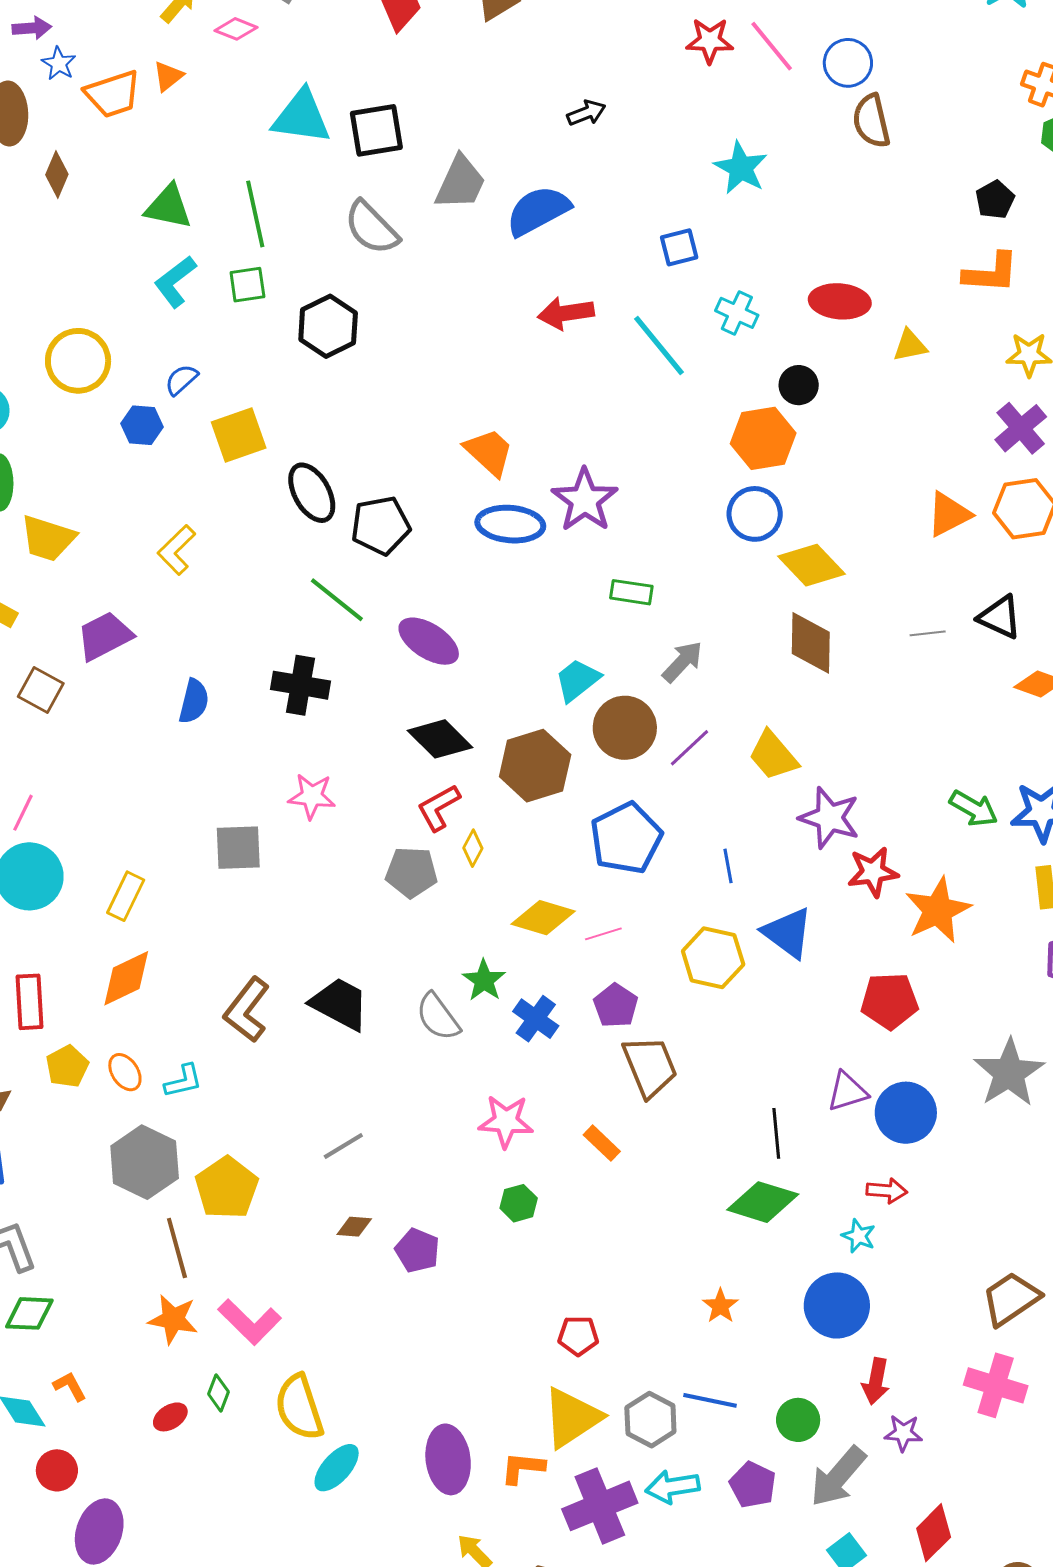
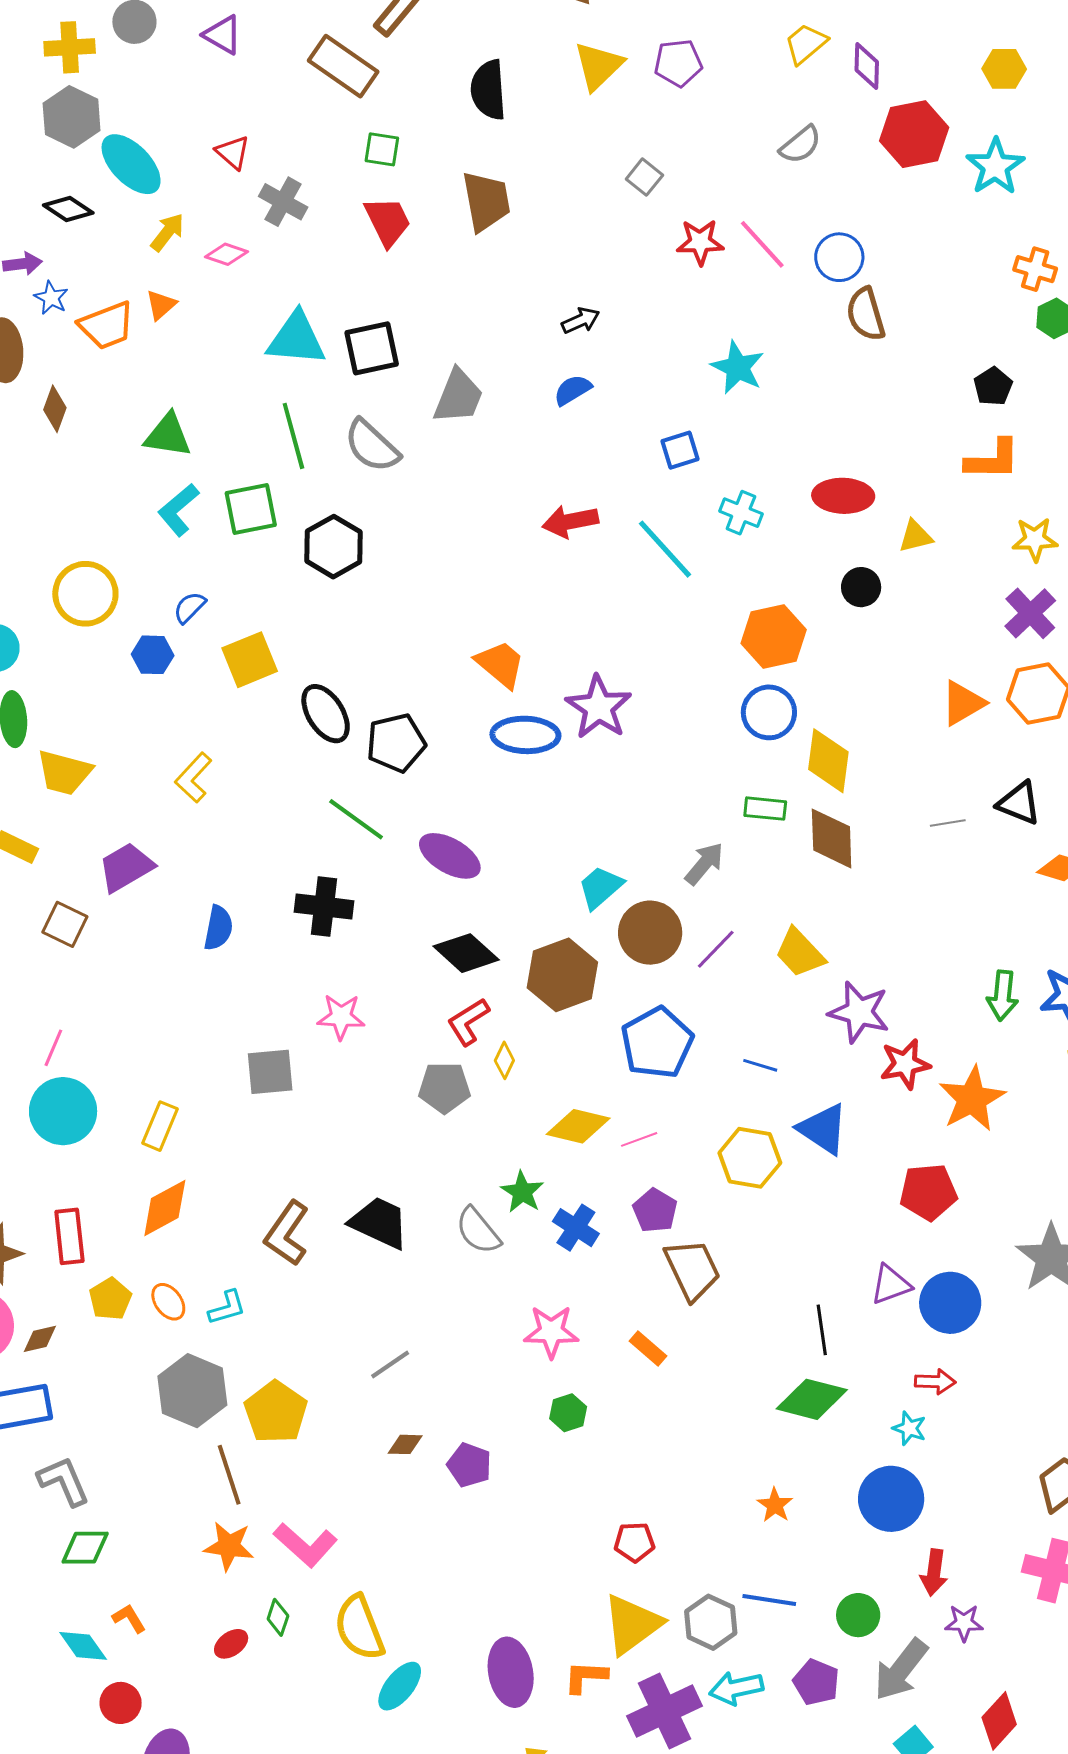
blue semicircle: (538, 211) -> (573, 390), moved, size x0.6
green line: (255, 214) -> (293, 436), moved
green square: (247, 285) -> (251, 509), size x1.4
black circle: (799, 385) -> (861, 587), moved
yellow diamond: (812, 565) -> (828, 761), turned 54
green rectangle: (631, 592) -> (765, 809), moved
green arrow: (974, 808) -> (1003, 995), turned 69
blue line: (728, 866) -> (760, 1065), turned -60

